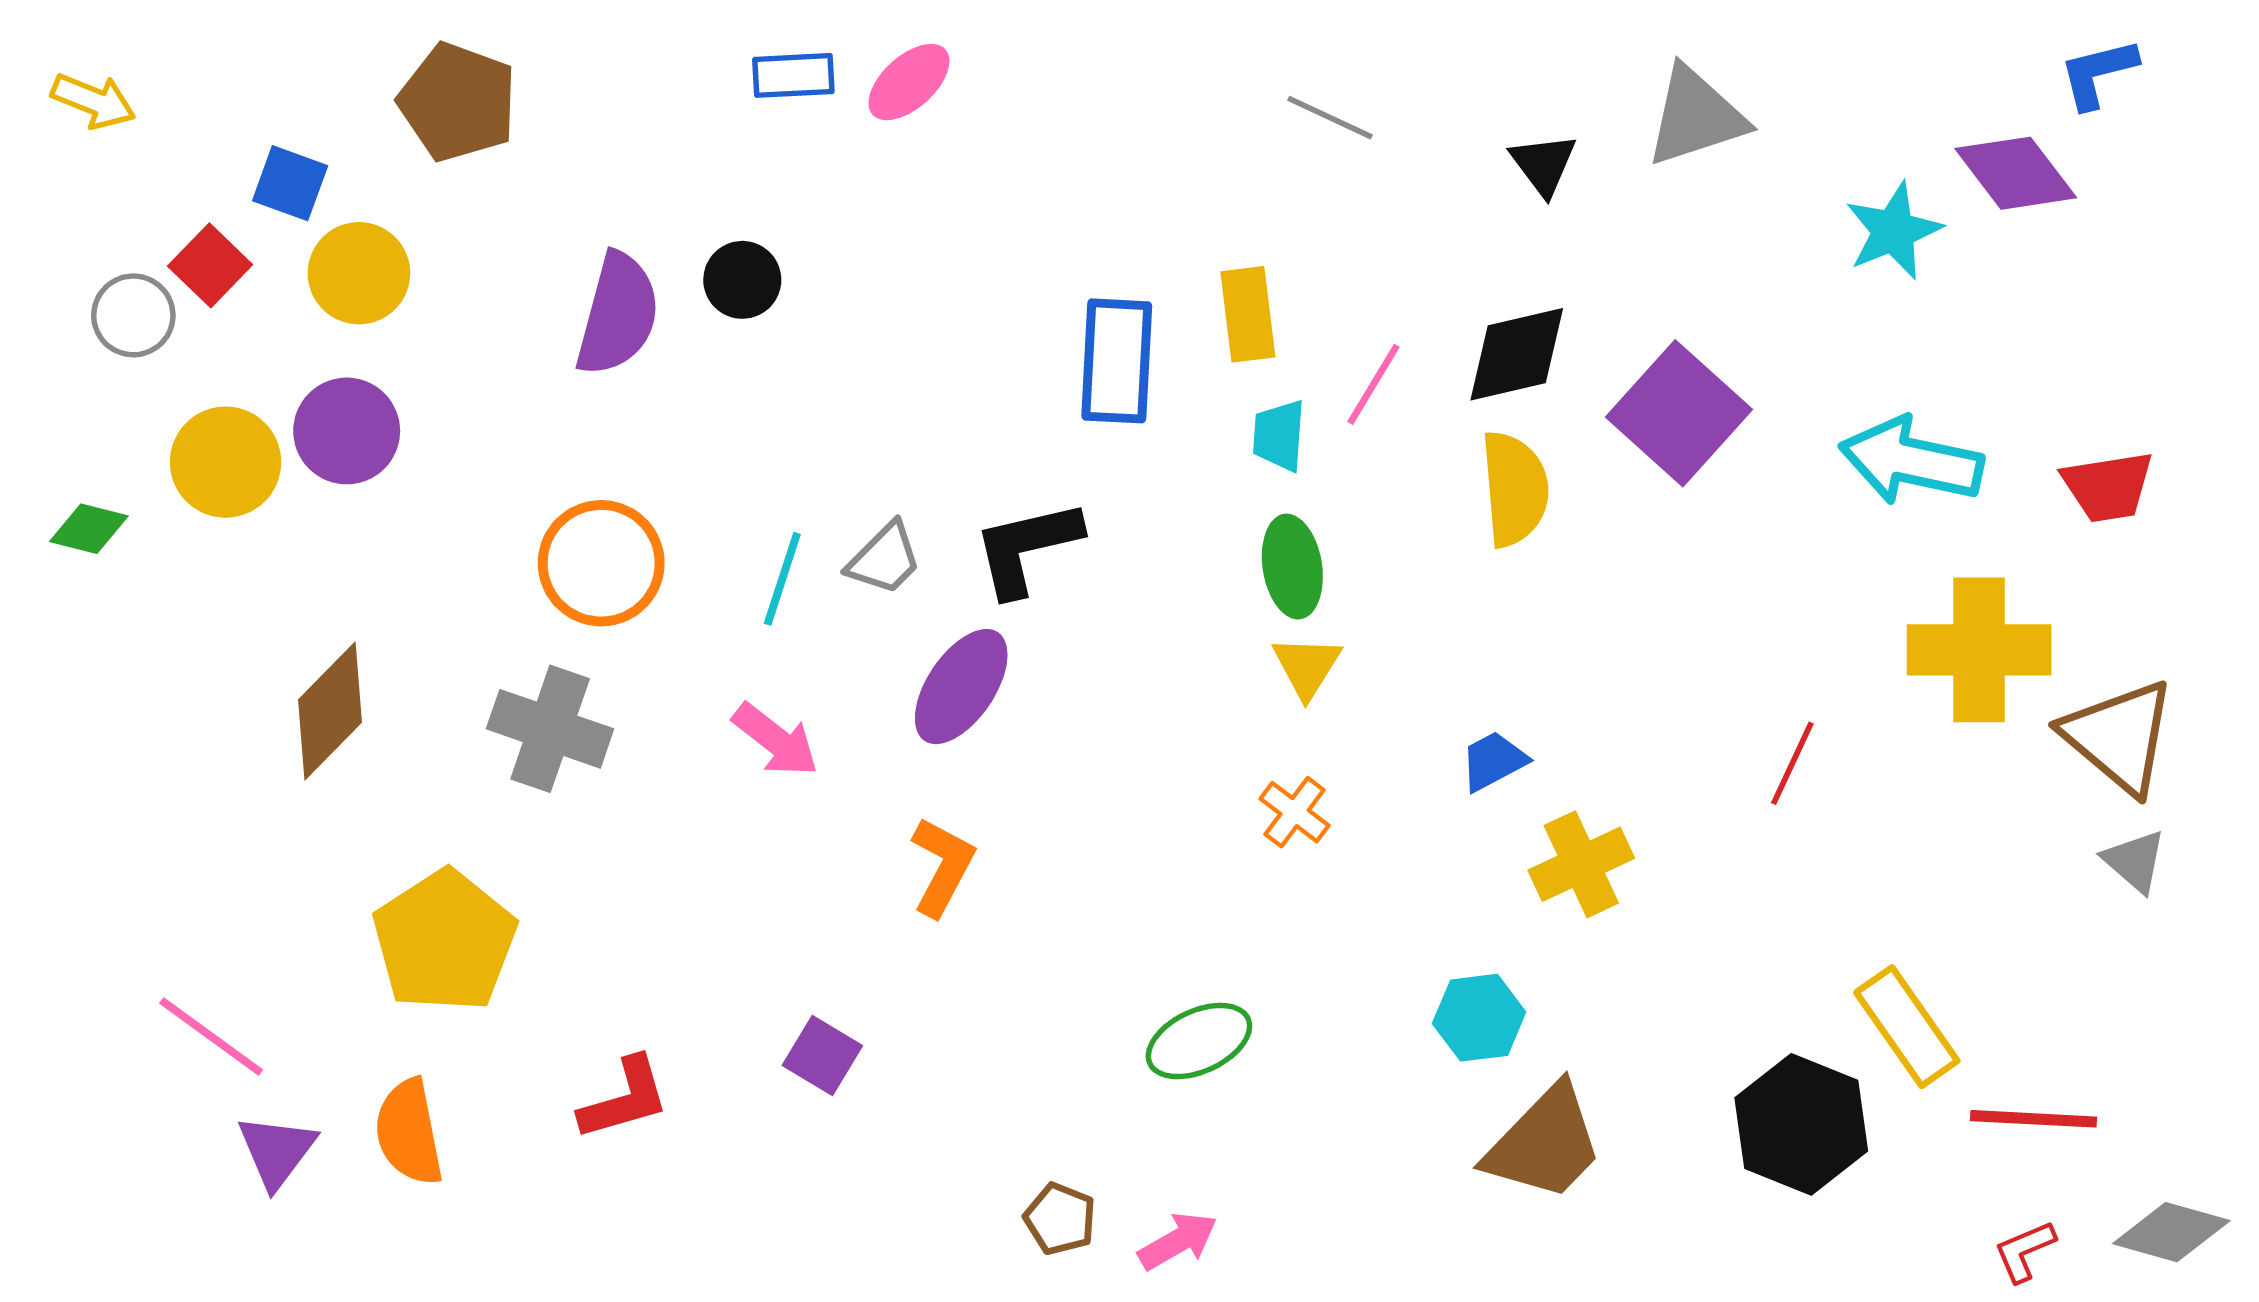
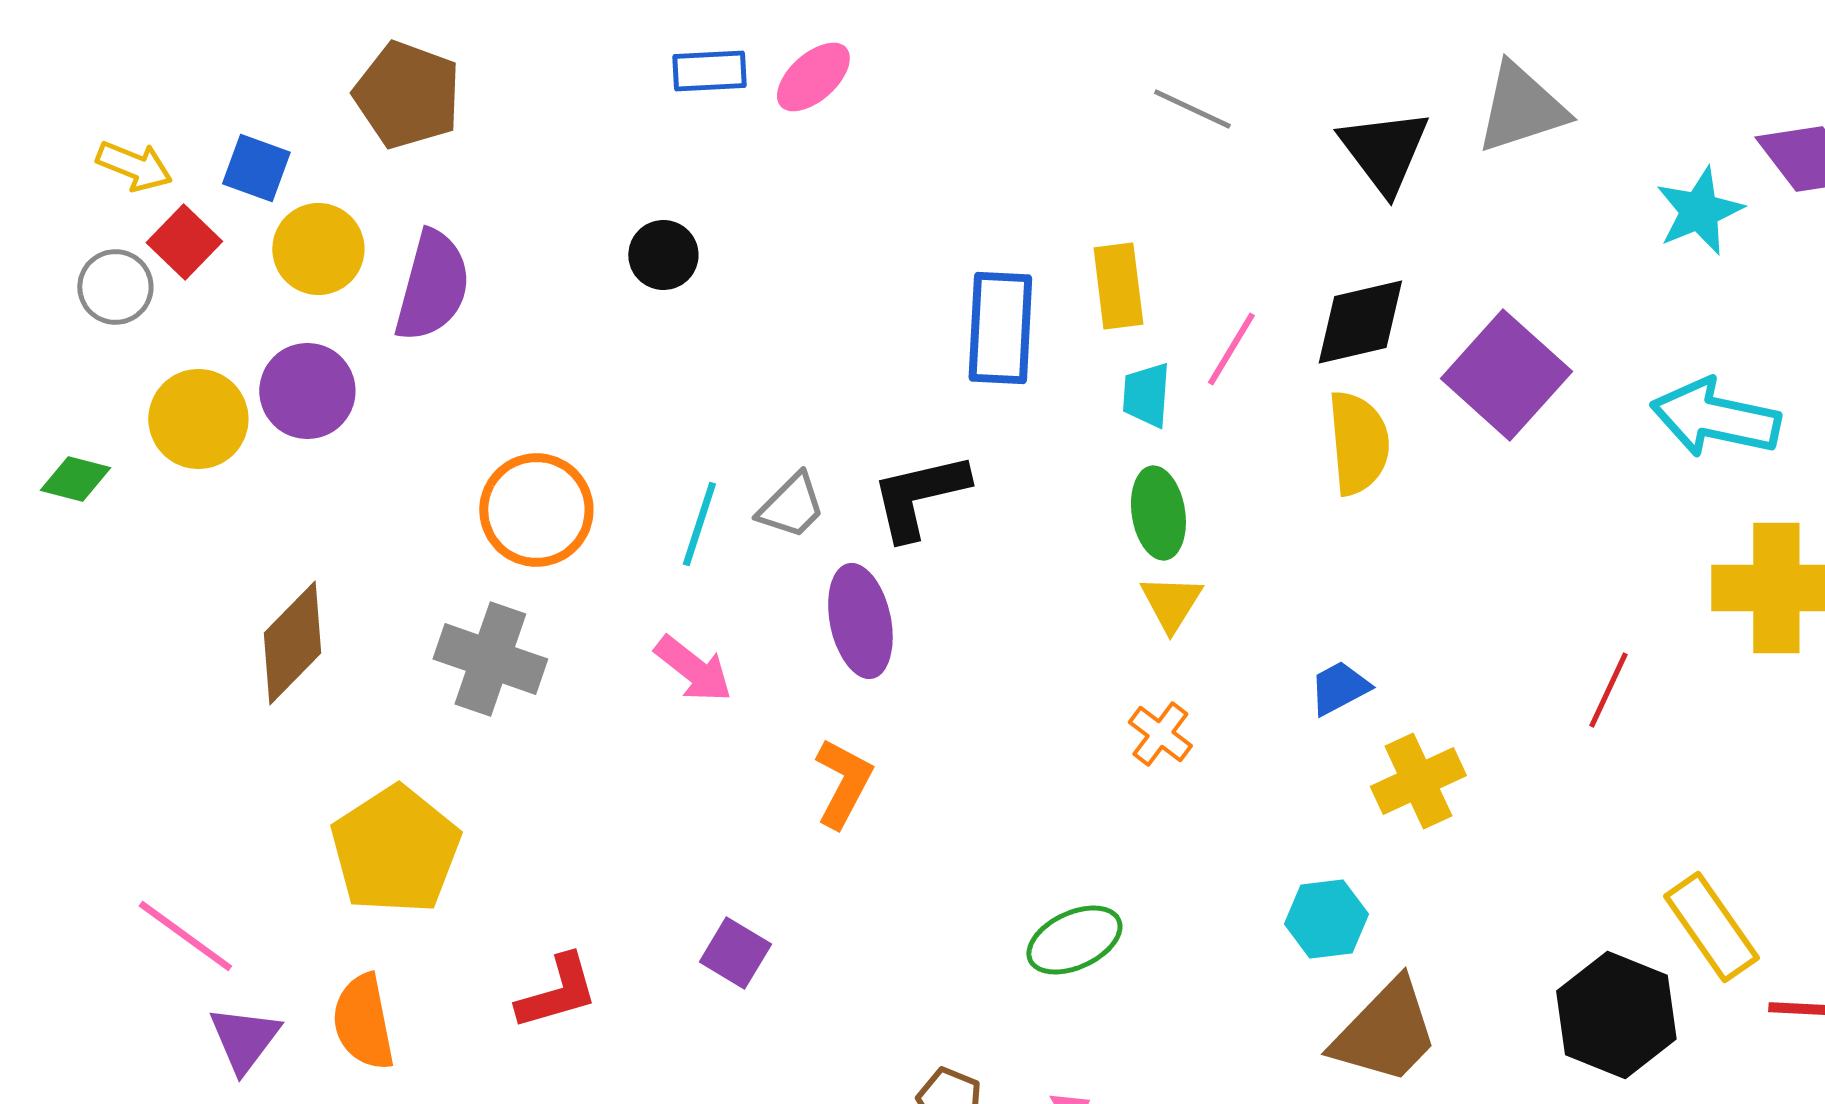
yellow arrow: (93, 101) -> (134, 166), moved
black triangle: (1543, 164) -> (1384, 151), size x1.5
purple semicircle: (618, 314) -> (432, 286), moved
purple ellipse: (961, 687) -> (860, 621), turned -46

